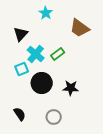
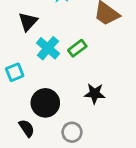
cyan square: (22, 69) -> (15, 72), moved
black circle: (42, 83) -> (45, 103), moved

